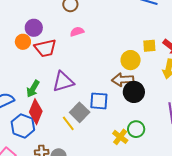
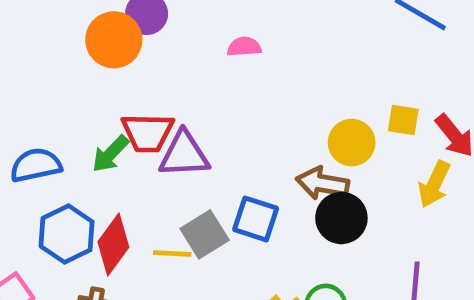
orange circle: (23, 42) -> (114, 40), size x1.5
red trapezoid: (45, 48) -> (148, 133), moved
red diamond: (36, 112) -> (113, 244), moved
yellow line: (68, 123) -> (172, 253), turned -63

